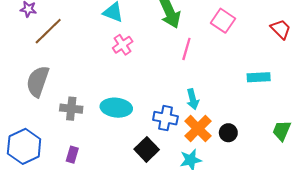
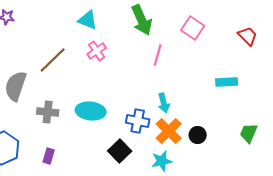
brown line: (48, 31) -> (53, 60), moved

